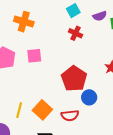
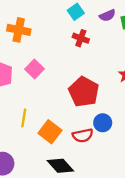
pink square: (34, 56) -> (35, 69), turned -35
blue circle: (89, 97) -> (103, 123), moved
yellow line: (19, 110) -> (24, 118), moved

